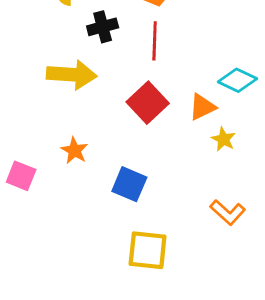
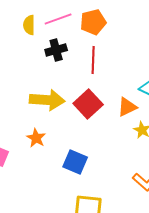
yellow arrow: (72, 75) -> (47, 100), moved

